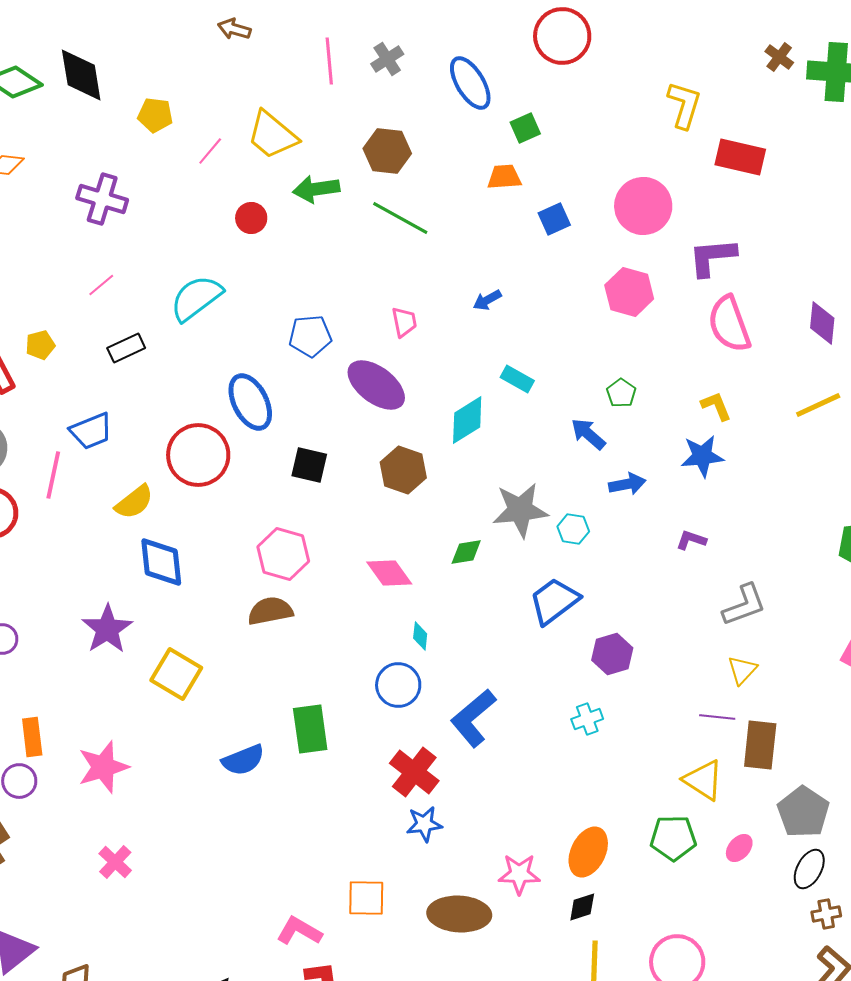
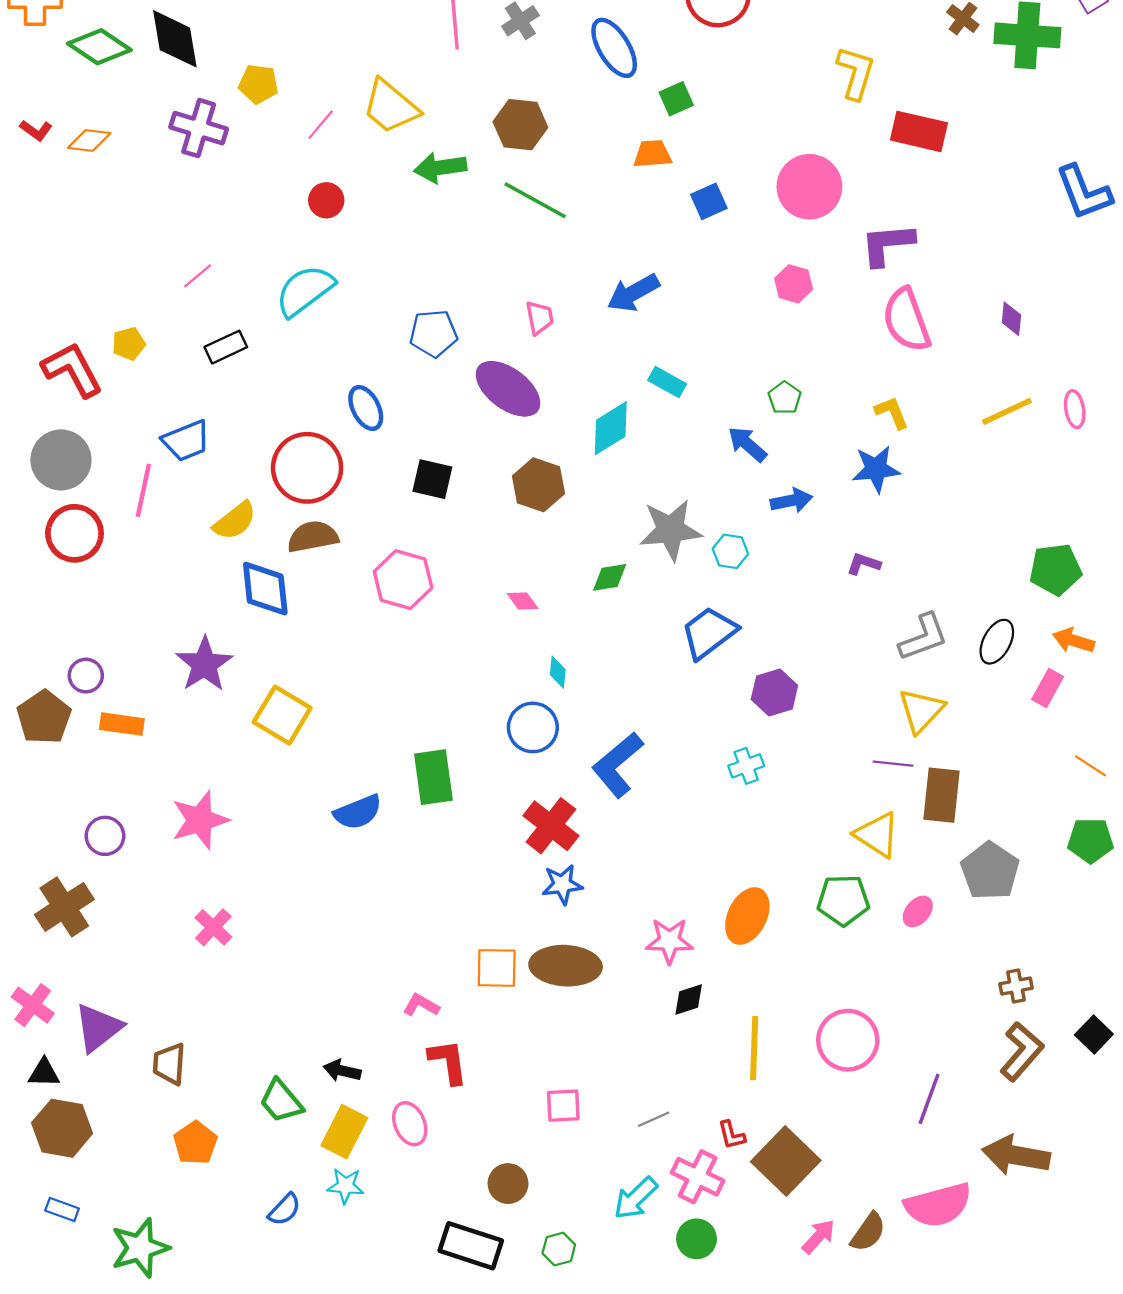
purple cross: (102, 199) -> (199, 128), moved
red circle: (251, 218) -> (326, 200), moved
pink hexagon: (629, 292) -> (794, 284), size x0.7
blue arrow: (487, 300) -> (633, 293), size x1.6
purple diamond: (822, 323) -> (1011, 319), size x0.7
blue ellipse: (250, 402) -> (366, 408), size x0.7
pink diamond: (389, 573) -> (523, 601), size x0.6
brown semicircle: (270, 611) -> (313, 537), moved
yellow triangle: (742, 670) -> (921, 711), size x1.4
orange rectangle: (32, 737) -> (122, 724), moved, turned -75
black ellipse: (809, 869) -> (997, 642), moved
black diamond: (582, 907) -> (689, 1000), moved
brown ellipse: (459, 914) -> (566, 966), moved
pink L-shape: (299, 931) -> (421, 1005), size x0.7

